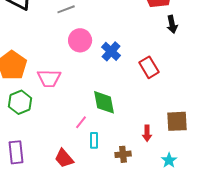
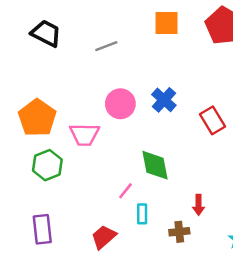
pink circle: (80, 40) -> (120, 104), moved
red arrow: (147, 133) -> (199, 205), moved
red trapezoid: (64, 158) -> (104, 237), turned 90

